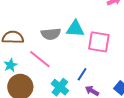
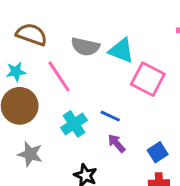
blue line: (82, 74) -> (110, 116), turned 64

